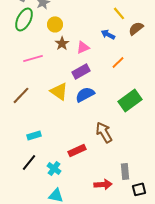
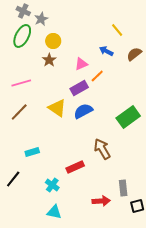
brown semicircle: (136, 28) -> (134, 54), moved
brown star: (62, 43) -> (49, 60), moved
pink line: (33, 58) -> (21, 83), moved
orange line: (118, 62) -> (97, 76), moved
black line: (29, 162) -> (13, 179), moved

